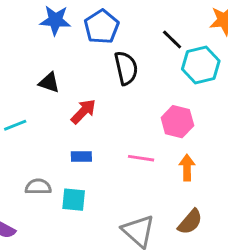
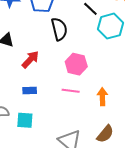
pink hexagon: (177, 122) -> (76, 64), moved

